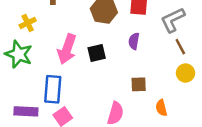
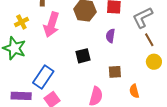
pink arrow: (67, 49) -> (51, 25), moved
black square: (97, 53) -> (83, 56), moved
blue rectangle: (53, 89) -> (43, 77), turned 30

